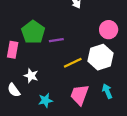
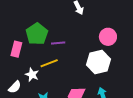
yellow line: (73, 63) -> (49, 63), moved
white semicircle: (14, 90) -> (15, 87), turned -104

